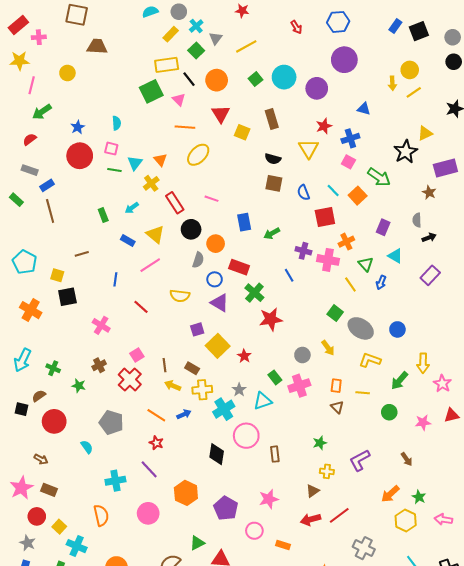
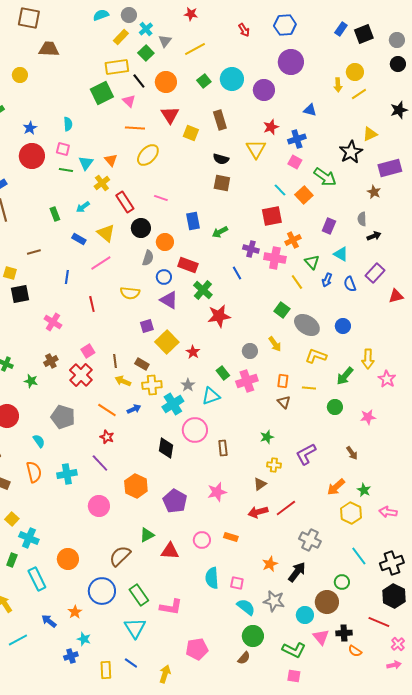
blue semicircle: (303, 193) -> (350, 284), moved
red line: (141, 307) -> (92, 304), turned 35
red triangle: (452, 415) -> (396, 296), moved
orange semicircle: (101, 515) -> (34, 472), moved
pink circle: (254, 531) -> (202, 540), moved

